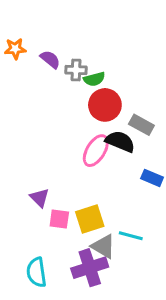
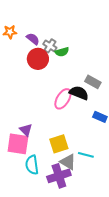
gray cross: (76, 70) -> (50, 46), turned 32
red circle: (105, 105) -> (38, 59), moved
pink square: (59, 219) -> (18, 144), moved, size x1.6
cyan semicircle: (36, 272) -> (32, 165), moved

